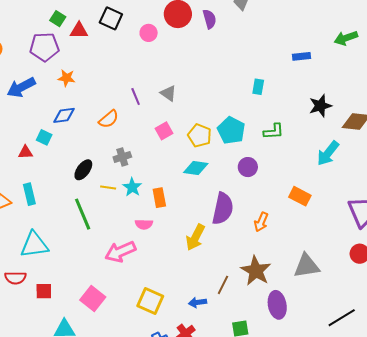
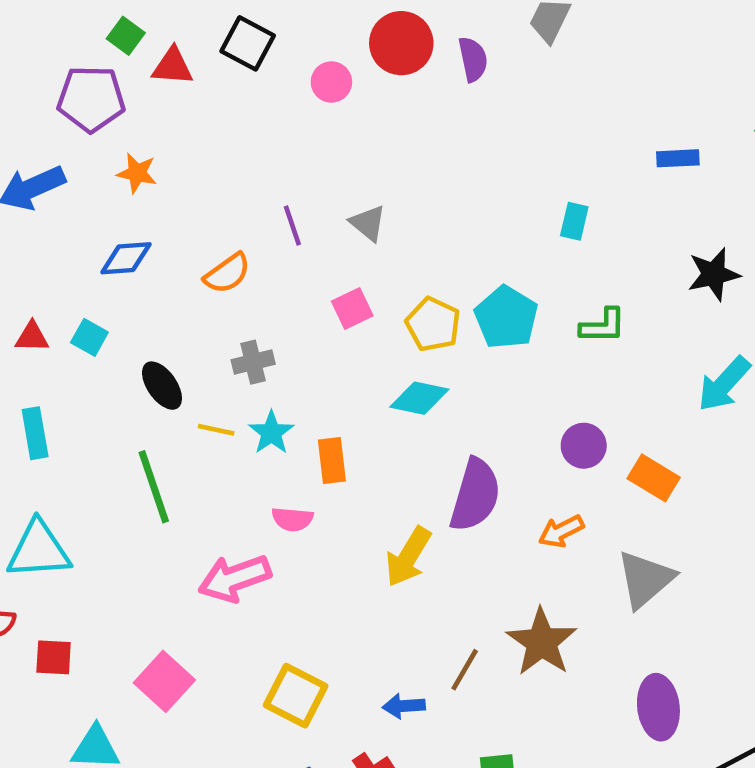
cyan square: (44, 137) -> (89, 337), moved
purple circle: (248, 167) -> (584, 446), moved
black ellipse: (83, 170) -> (162, 386), turned -75
orange arrow: (261, 222) -> (561, 531), turned 36
gray triangle: (307, 266) -> (645, 579), moved, turned -36
purple ellipse: (277, 305) -> (658, 707), moved

